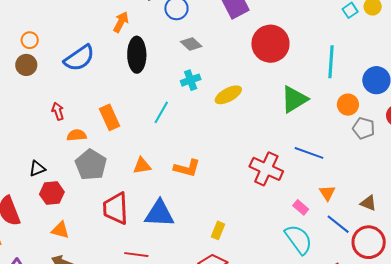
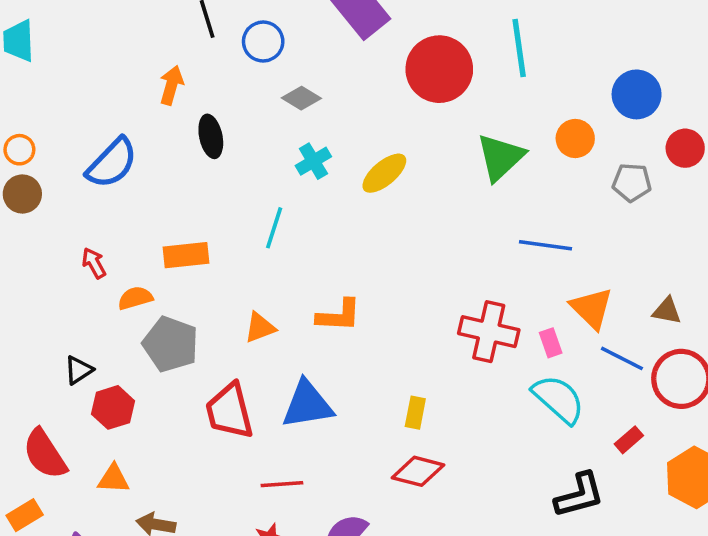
black ellipse: (137, 55) -> (211, 136), size x0.7
cyan line: (331, 62) -> (519, 48), moved
orange circle: (348, 105) -> (575, 138), moved
orange rectangle: (110, 117) -> (186, 255), turned -60
red cross: (266, 169) -> (489, 332), moved
orange triangle: (327, 193) -> (592, 308), size x1.5
pink rectangle: (301, 207) -> (551, 343), turned 42
orange triangle: (60, 230) -> (114, 479), moved

